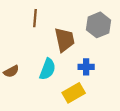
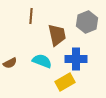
blue cross: (86, 67) -> (76, 59), size x1.5
cyan semicircle: (48, 69) -> (42, 61), turned -90

